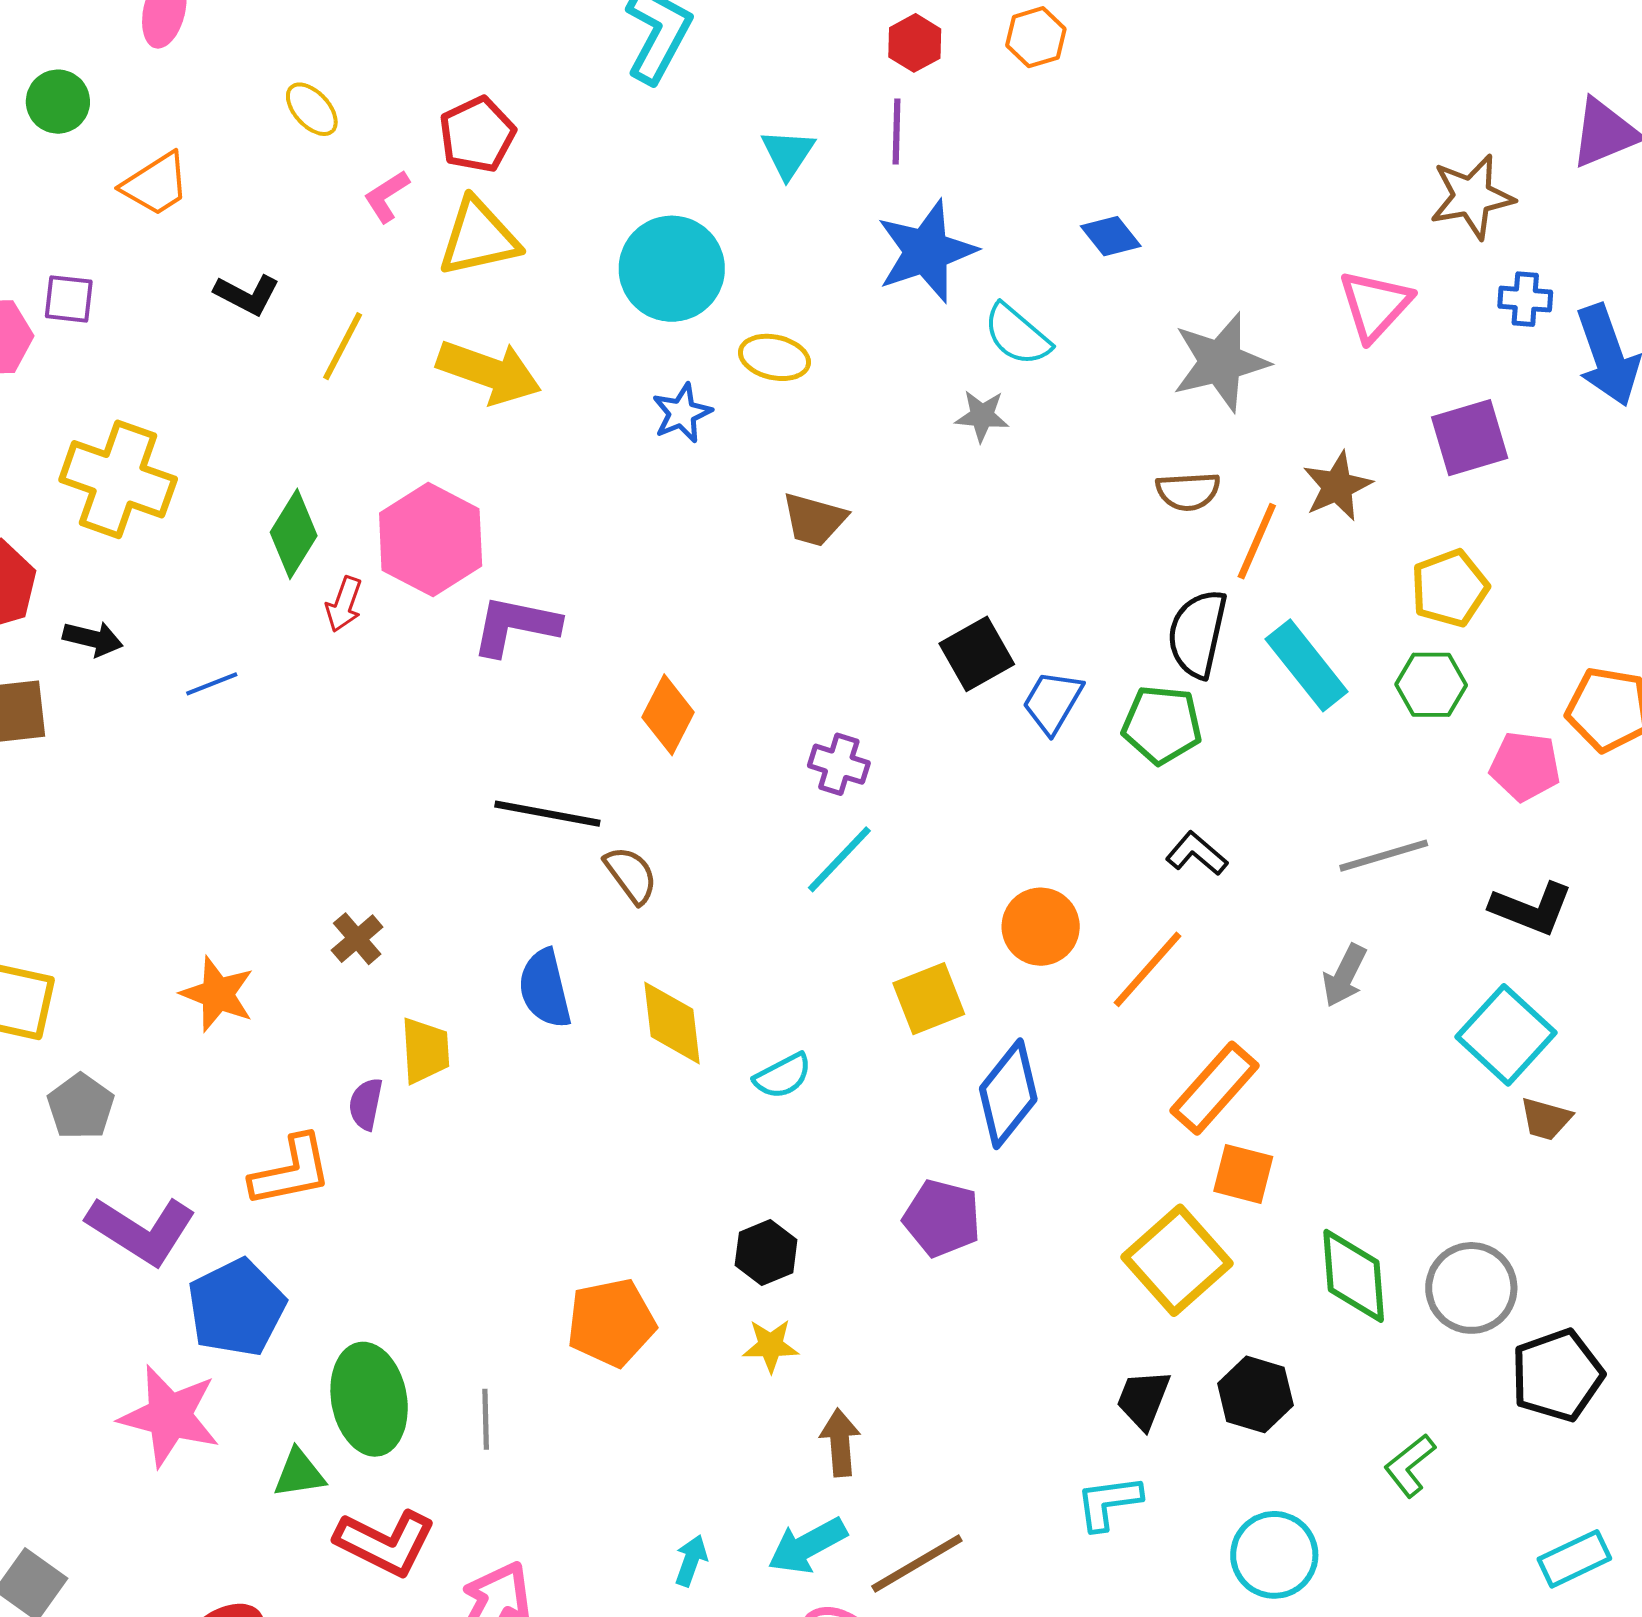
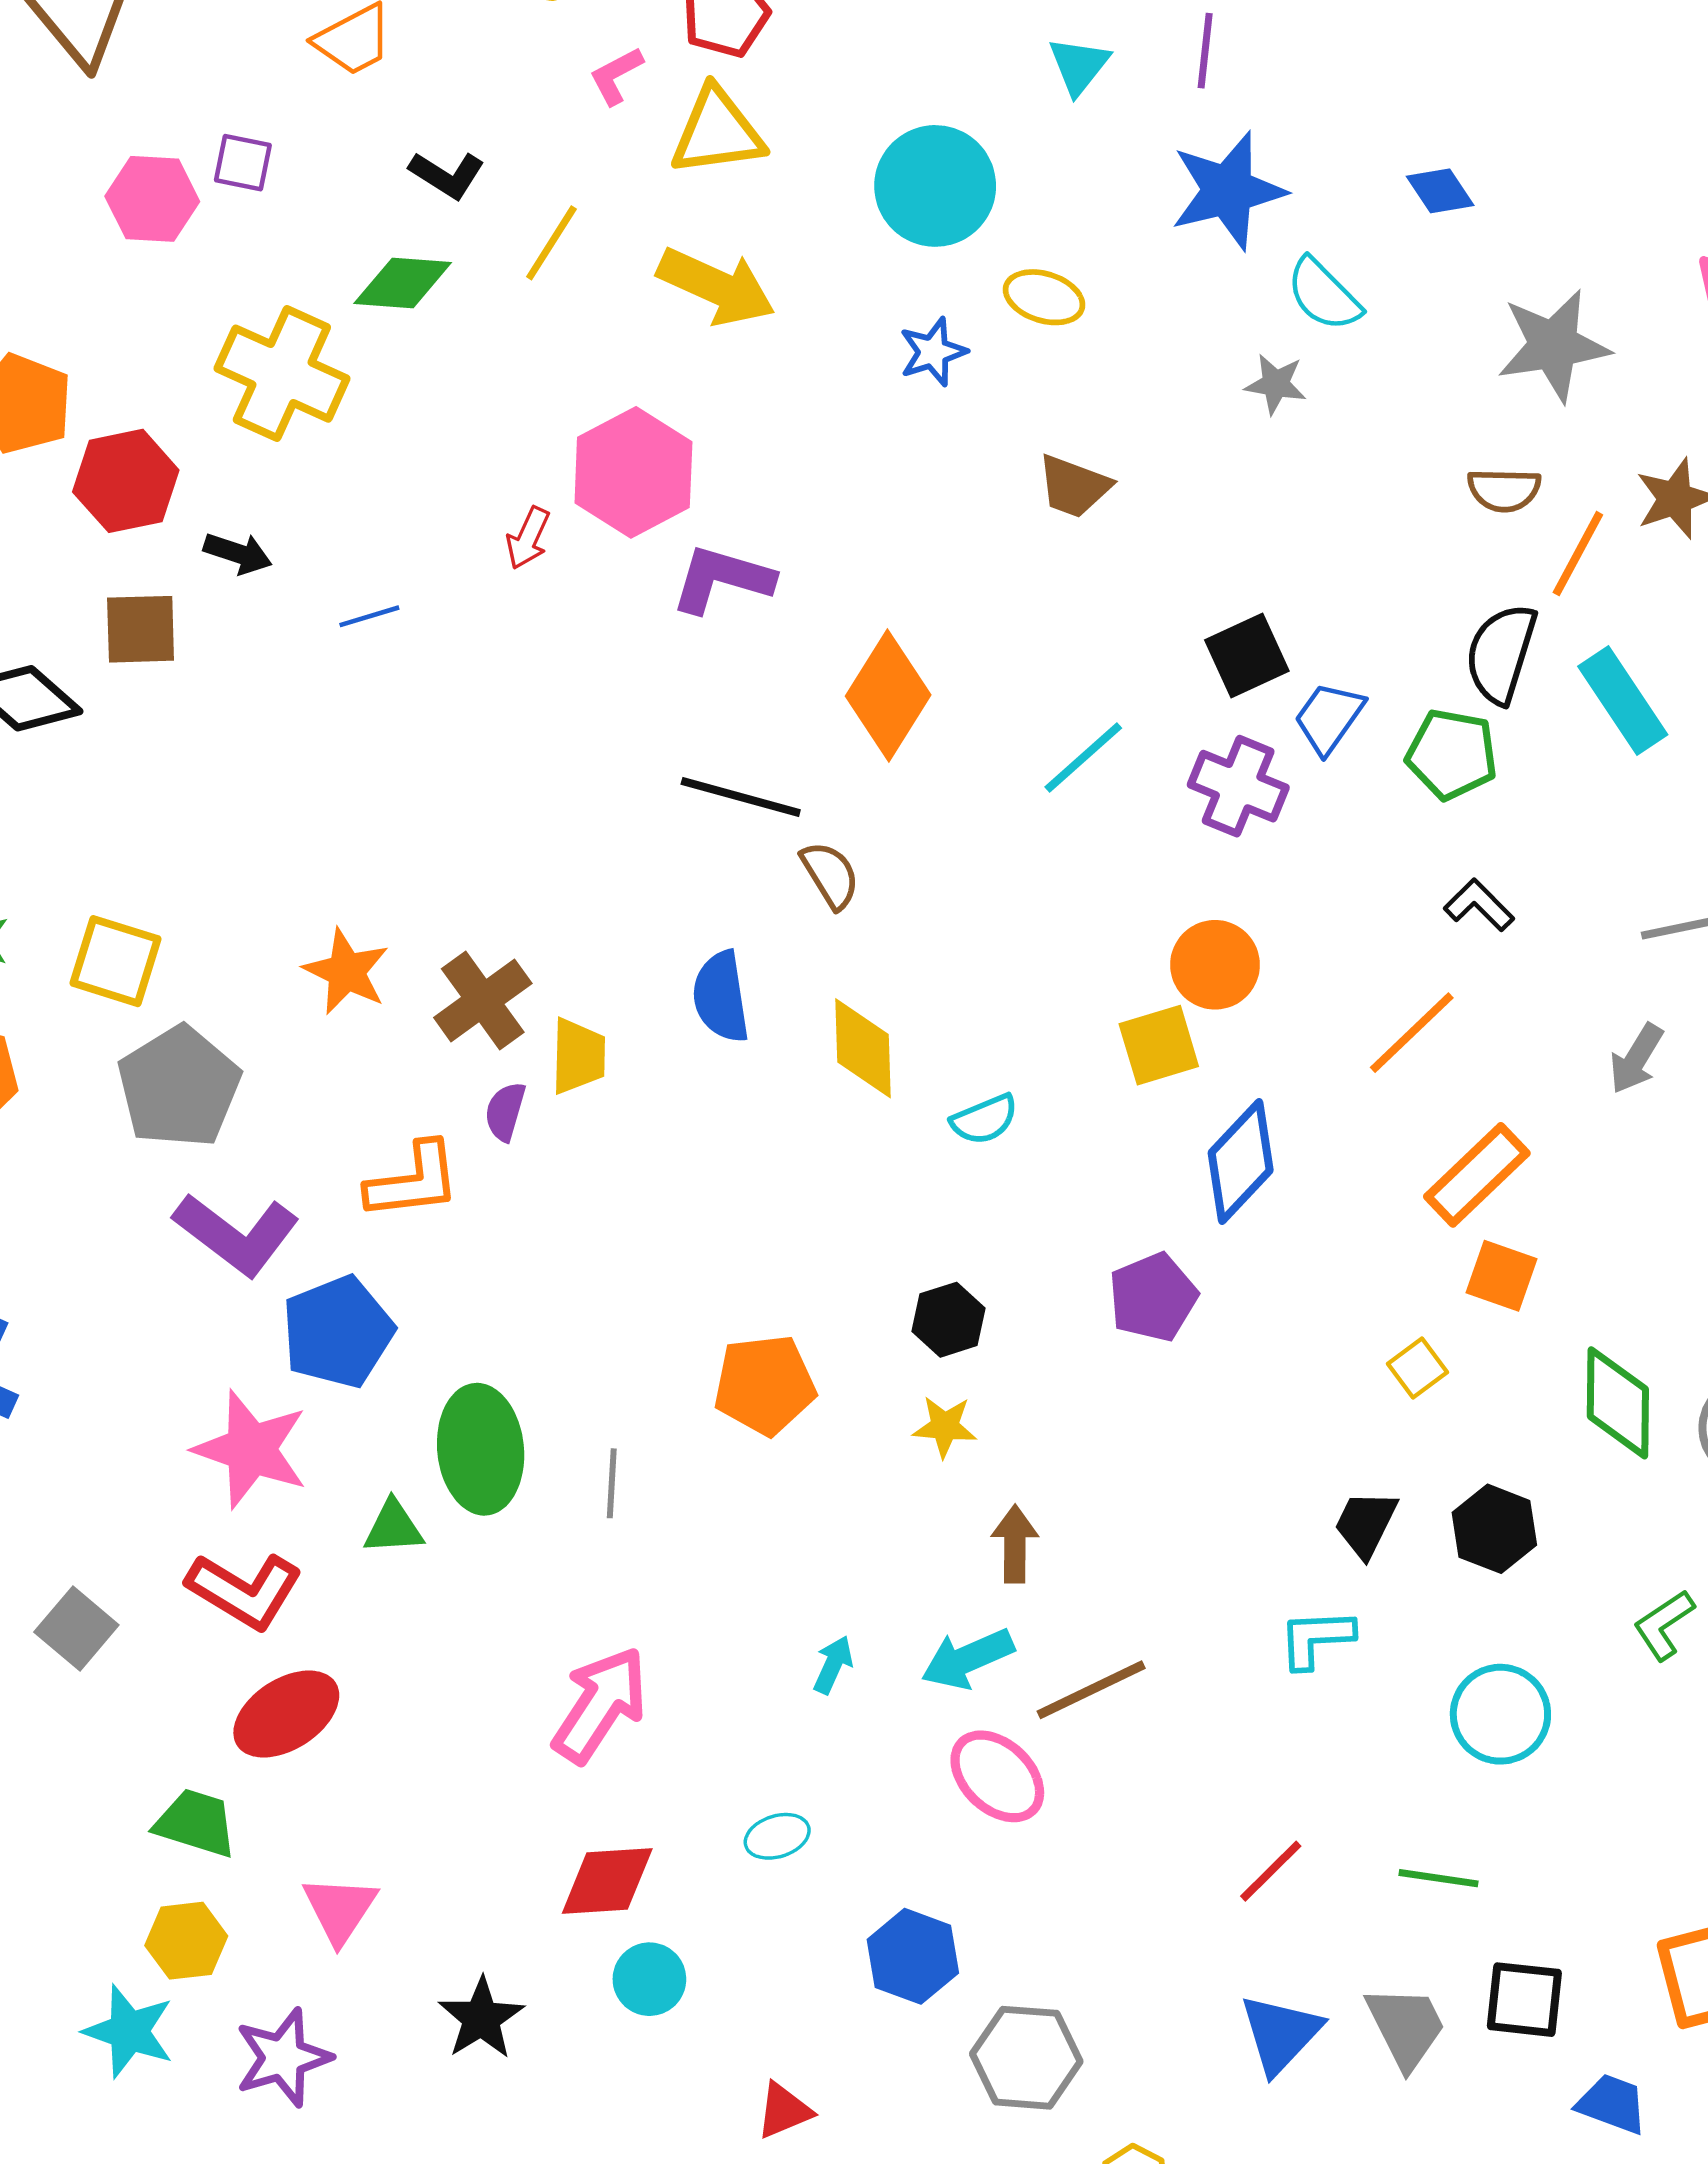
green diamond: (294, 534) -> (403, 283), moved, turned 58
orange diamond: (668, 715) -> (888, 696), size x1.4
purple cross: (839, 764) -> (1238, 786), moved, size x1.4
cyan line: (839, 859) -> (1083, 757), moved
orange circle: (1041, 927) -> (1215, 965), moved
brown cross: (357, 939) -> (483, 1000), moved, size x1.6
gray pentagon: (81, 1107) -> (179, 1087), size x1.6
purple pentagon: (942, 1218) -> (1153, 1297), turned 30
yellow square: (1177, 1260) -> (1417, 1368), size x0.5
red L-shape: (385, 1543) -> (245, 1591), moved

